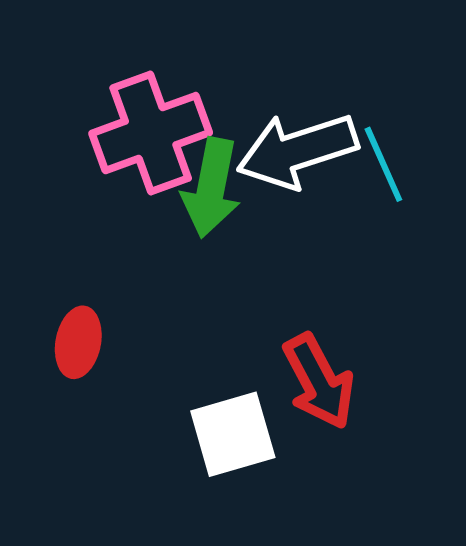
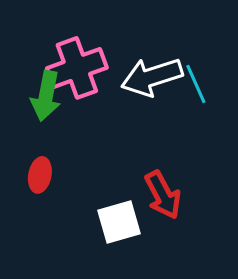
green arrow: (211, 188) -> (46, 96), moved

